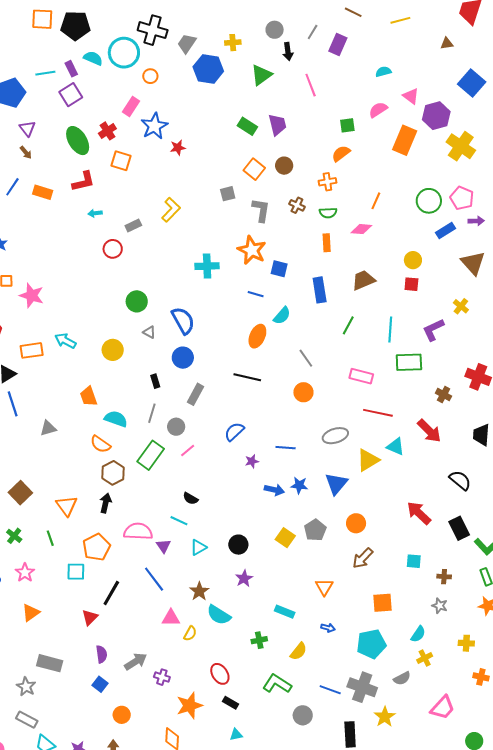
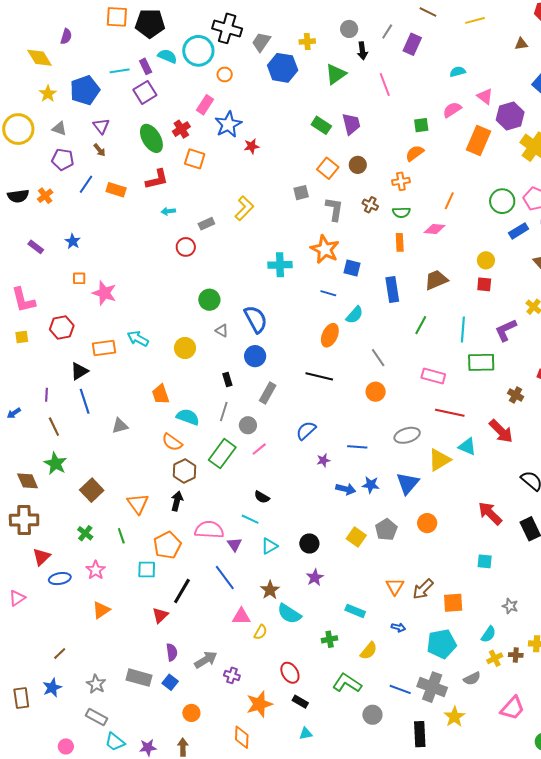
brown arrow: (363, 558) -> (423, 589), moved
brown cross: (444, 577) -> (516, 655), moved
gray rectangle: (50, 663) -> (139, 678), moved

